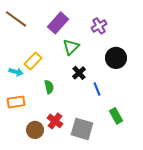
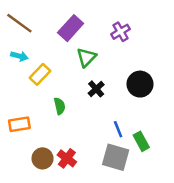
black circle: (116, 58) -> (140, 84), moved
cyan arrow: (16, 72) -> (19, 56), moved
blue line: (97, 89) -> (118, 129), moved
red cross: (55, 121) -> (67, 158), moved
gray square: (82, 129) -> (116, 157), moved

